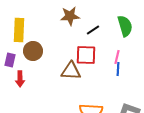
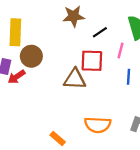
pink line: (117, 57) -> (120, 51), moved
red arrow: (20, 79) -> (16, 77), moved, turned 56

